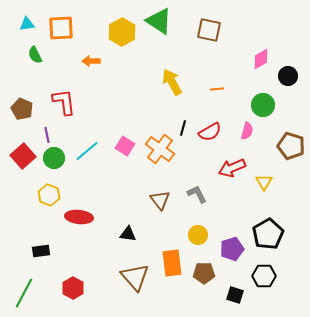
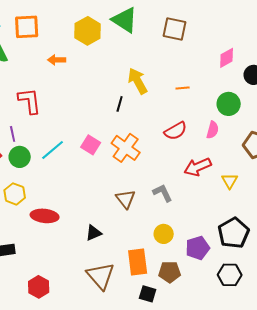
black line: (183, 128) -> (120, 104), moved
black triangle: (128, 234) -> (94, 233), turned -30
black square: (235, 295) -> (148, 294), moved

